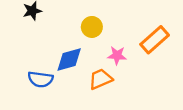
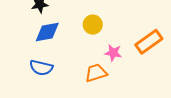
blue diamond: (69, 60) -> (47, 32), moved

